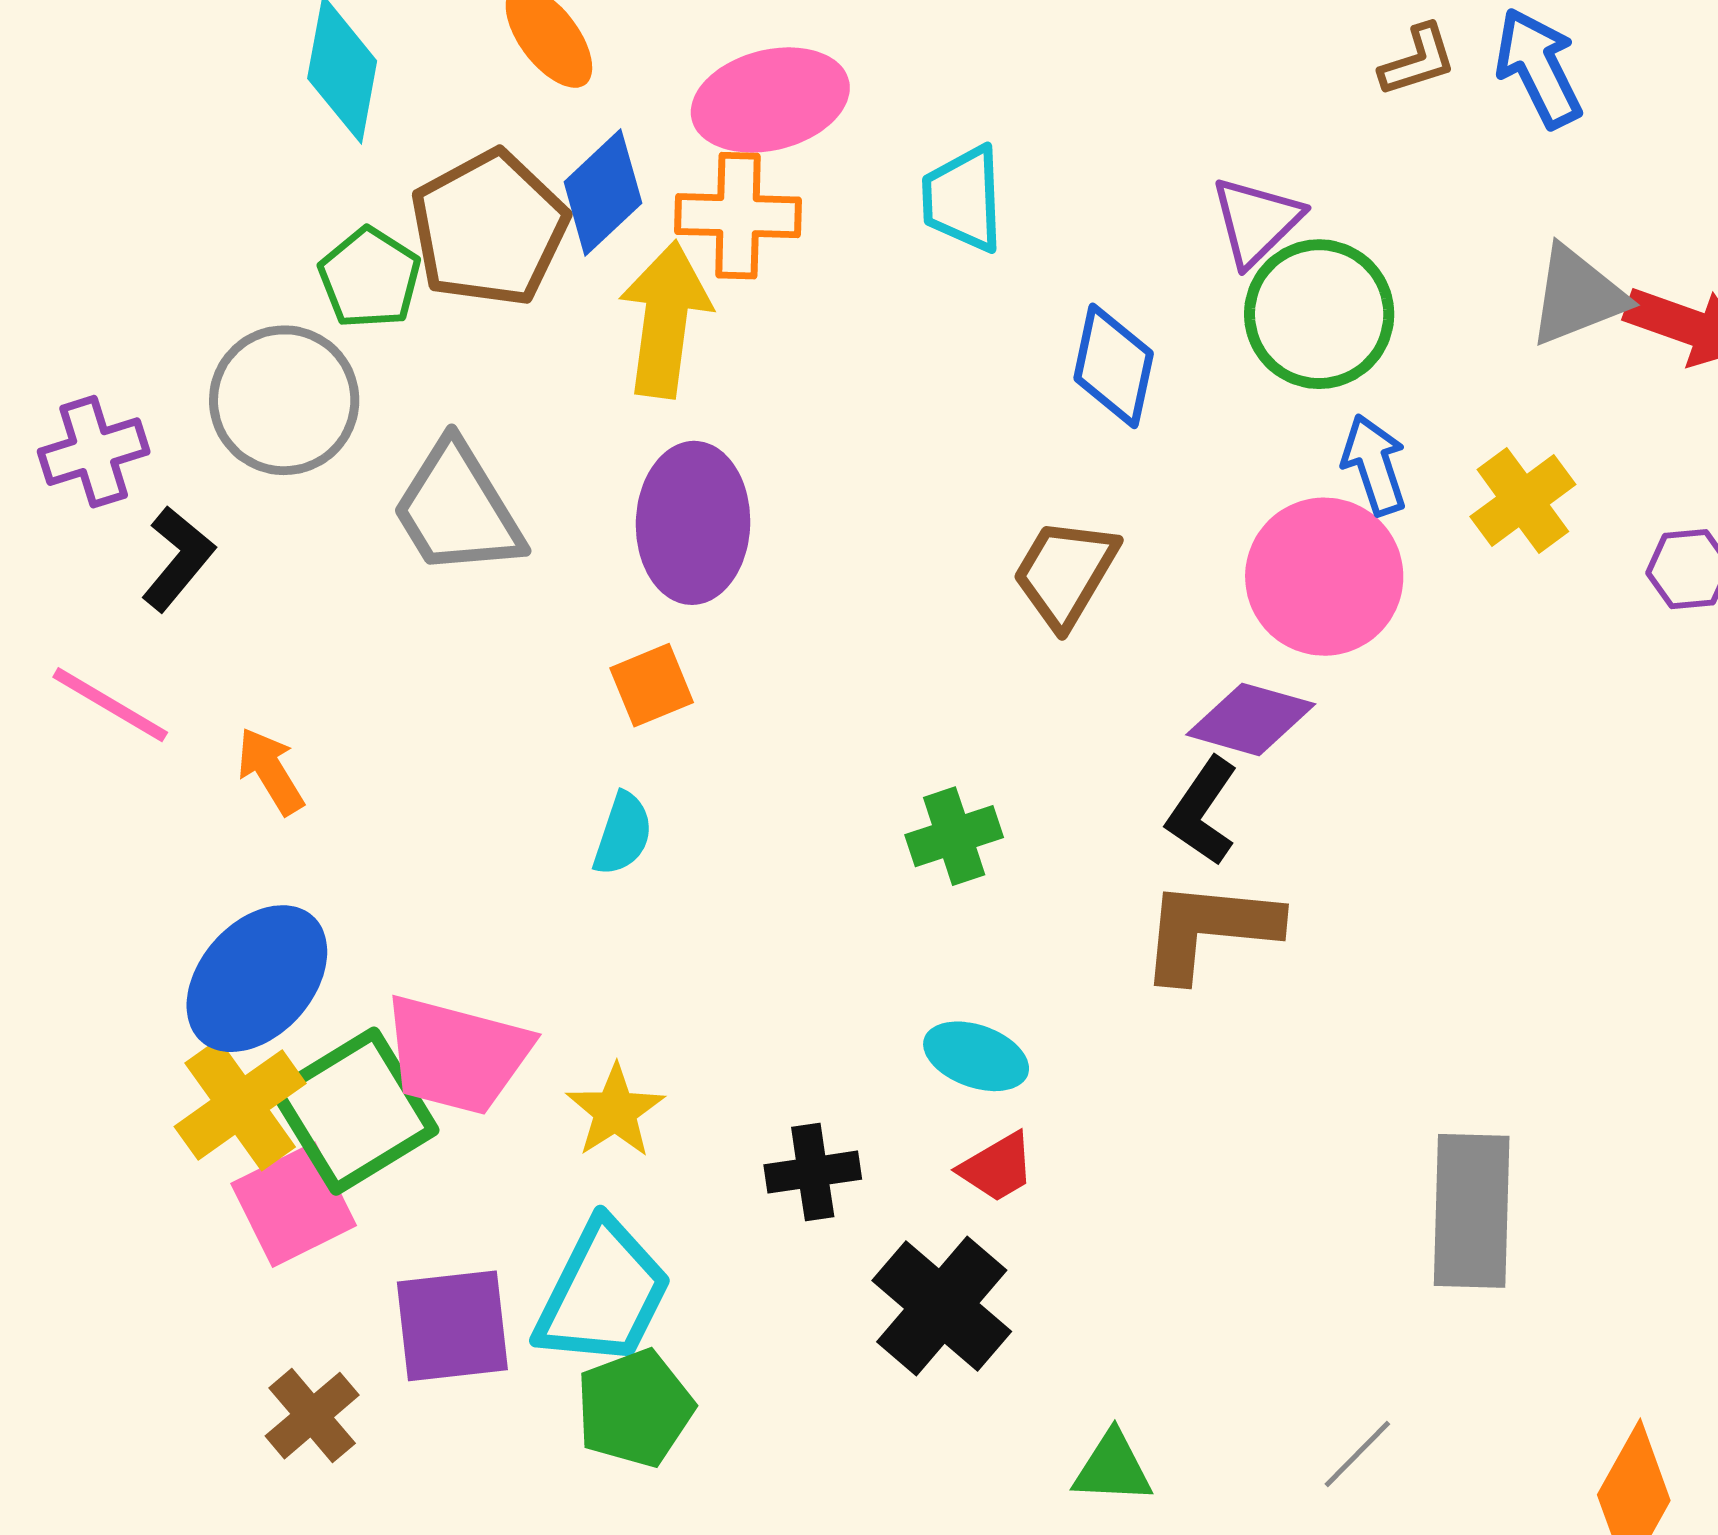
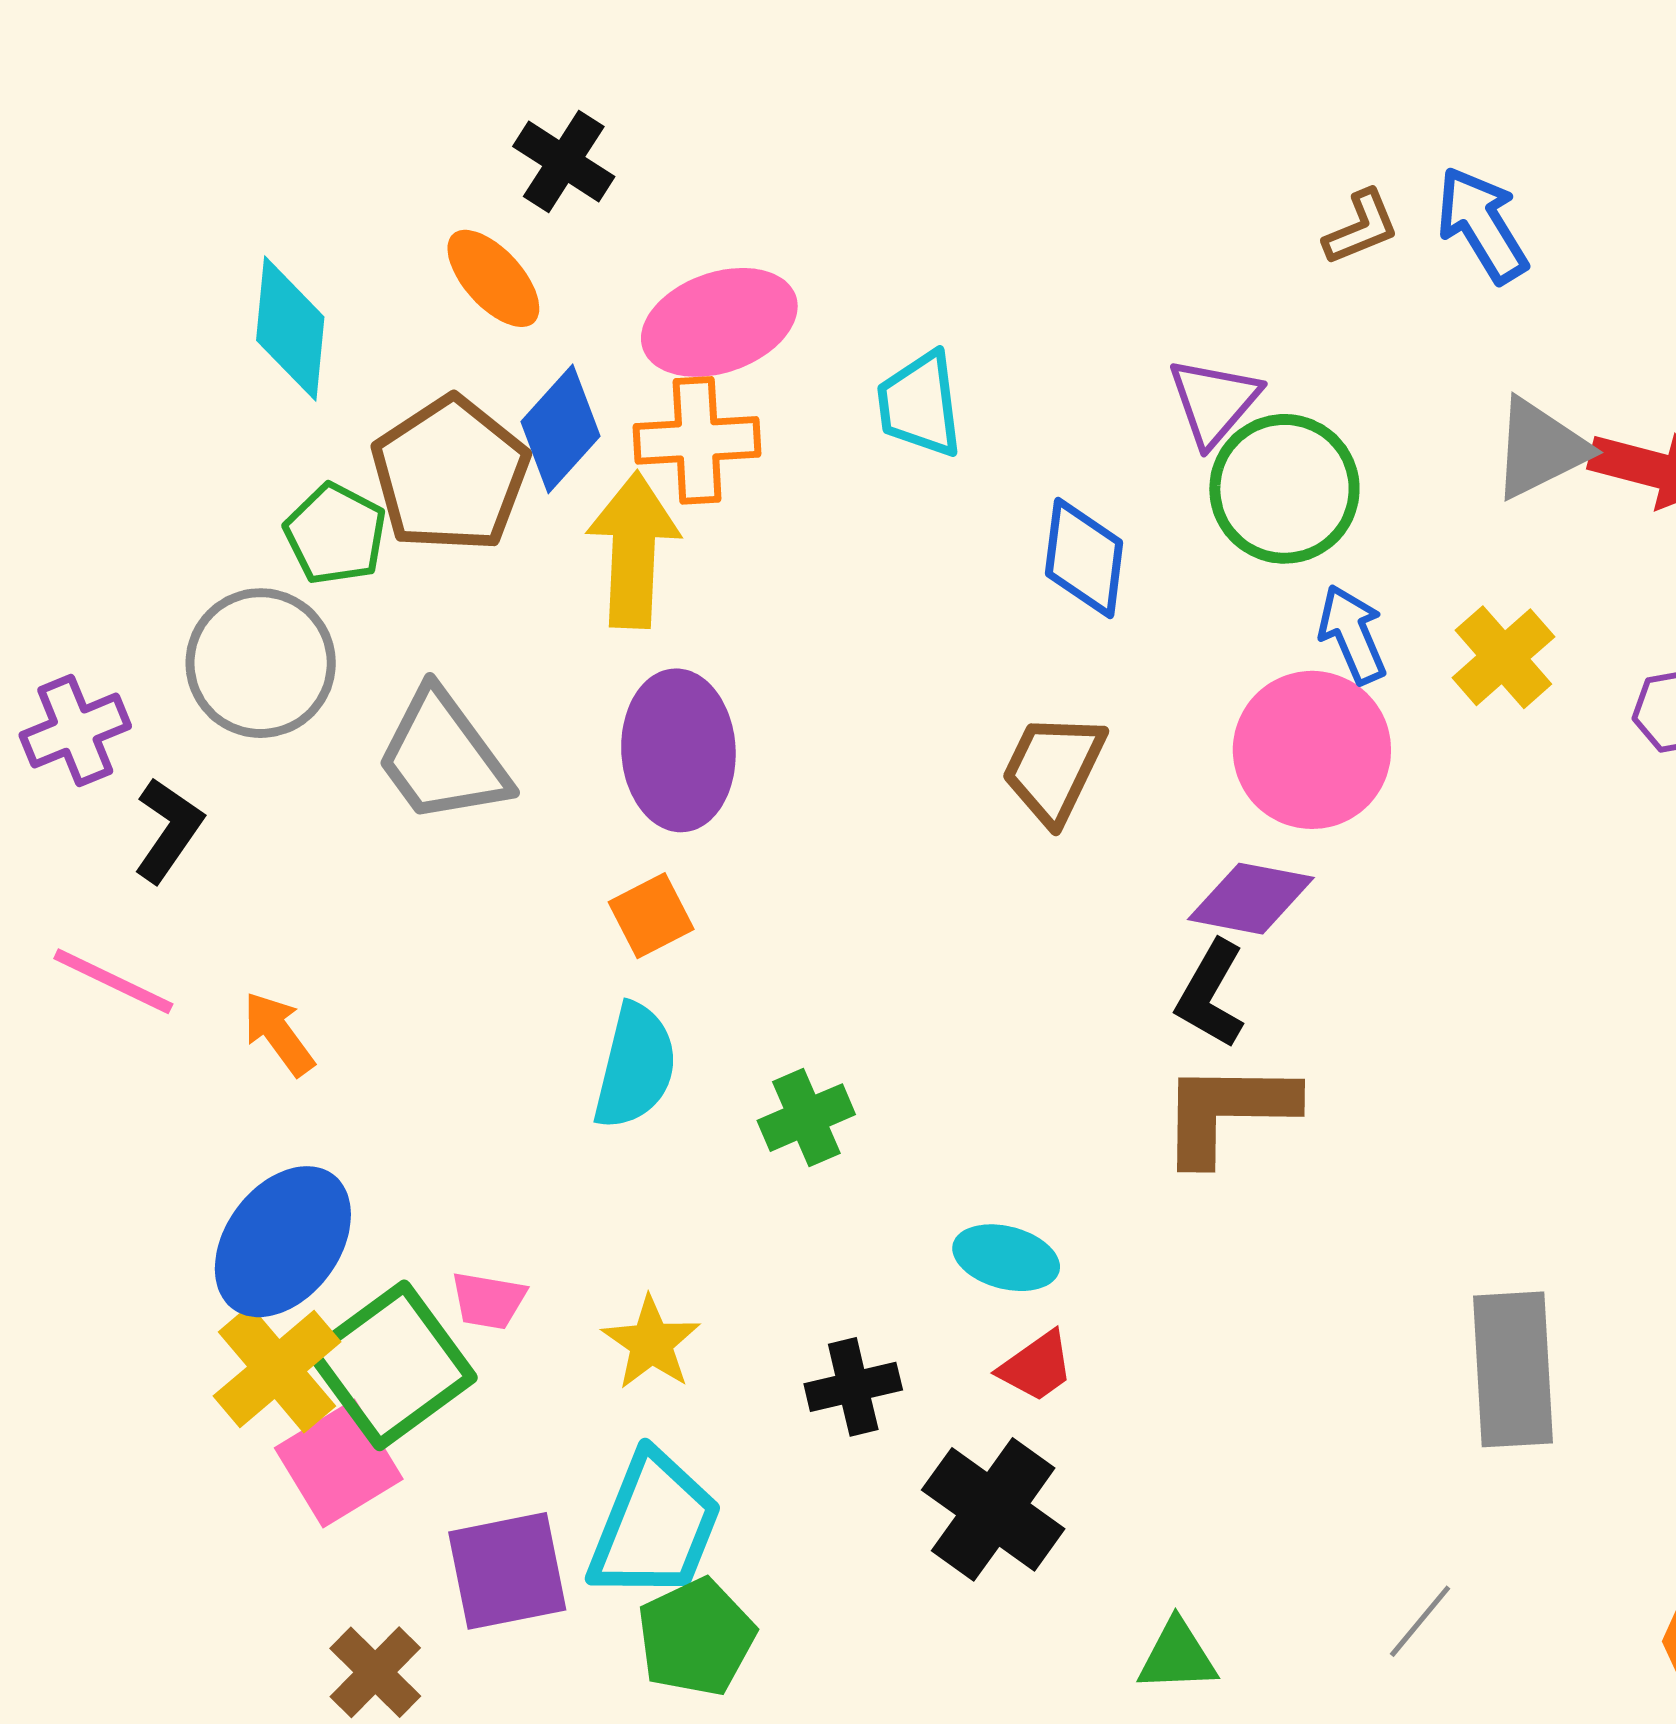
cyan semicircle: (623, 834) -> (635, 1066), size x1.5
green cross: (954, 836) -> (806, 1118), moved
pink trapezoid: (457, 1055) -> (488, 1300), size x0.5

